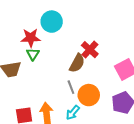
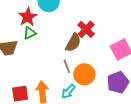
red star: (31, 38) -> (28, 17), turned -30
green triangle: (33, 54) -> (30, 33), turned 32

